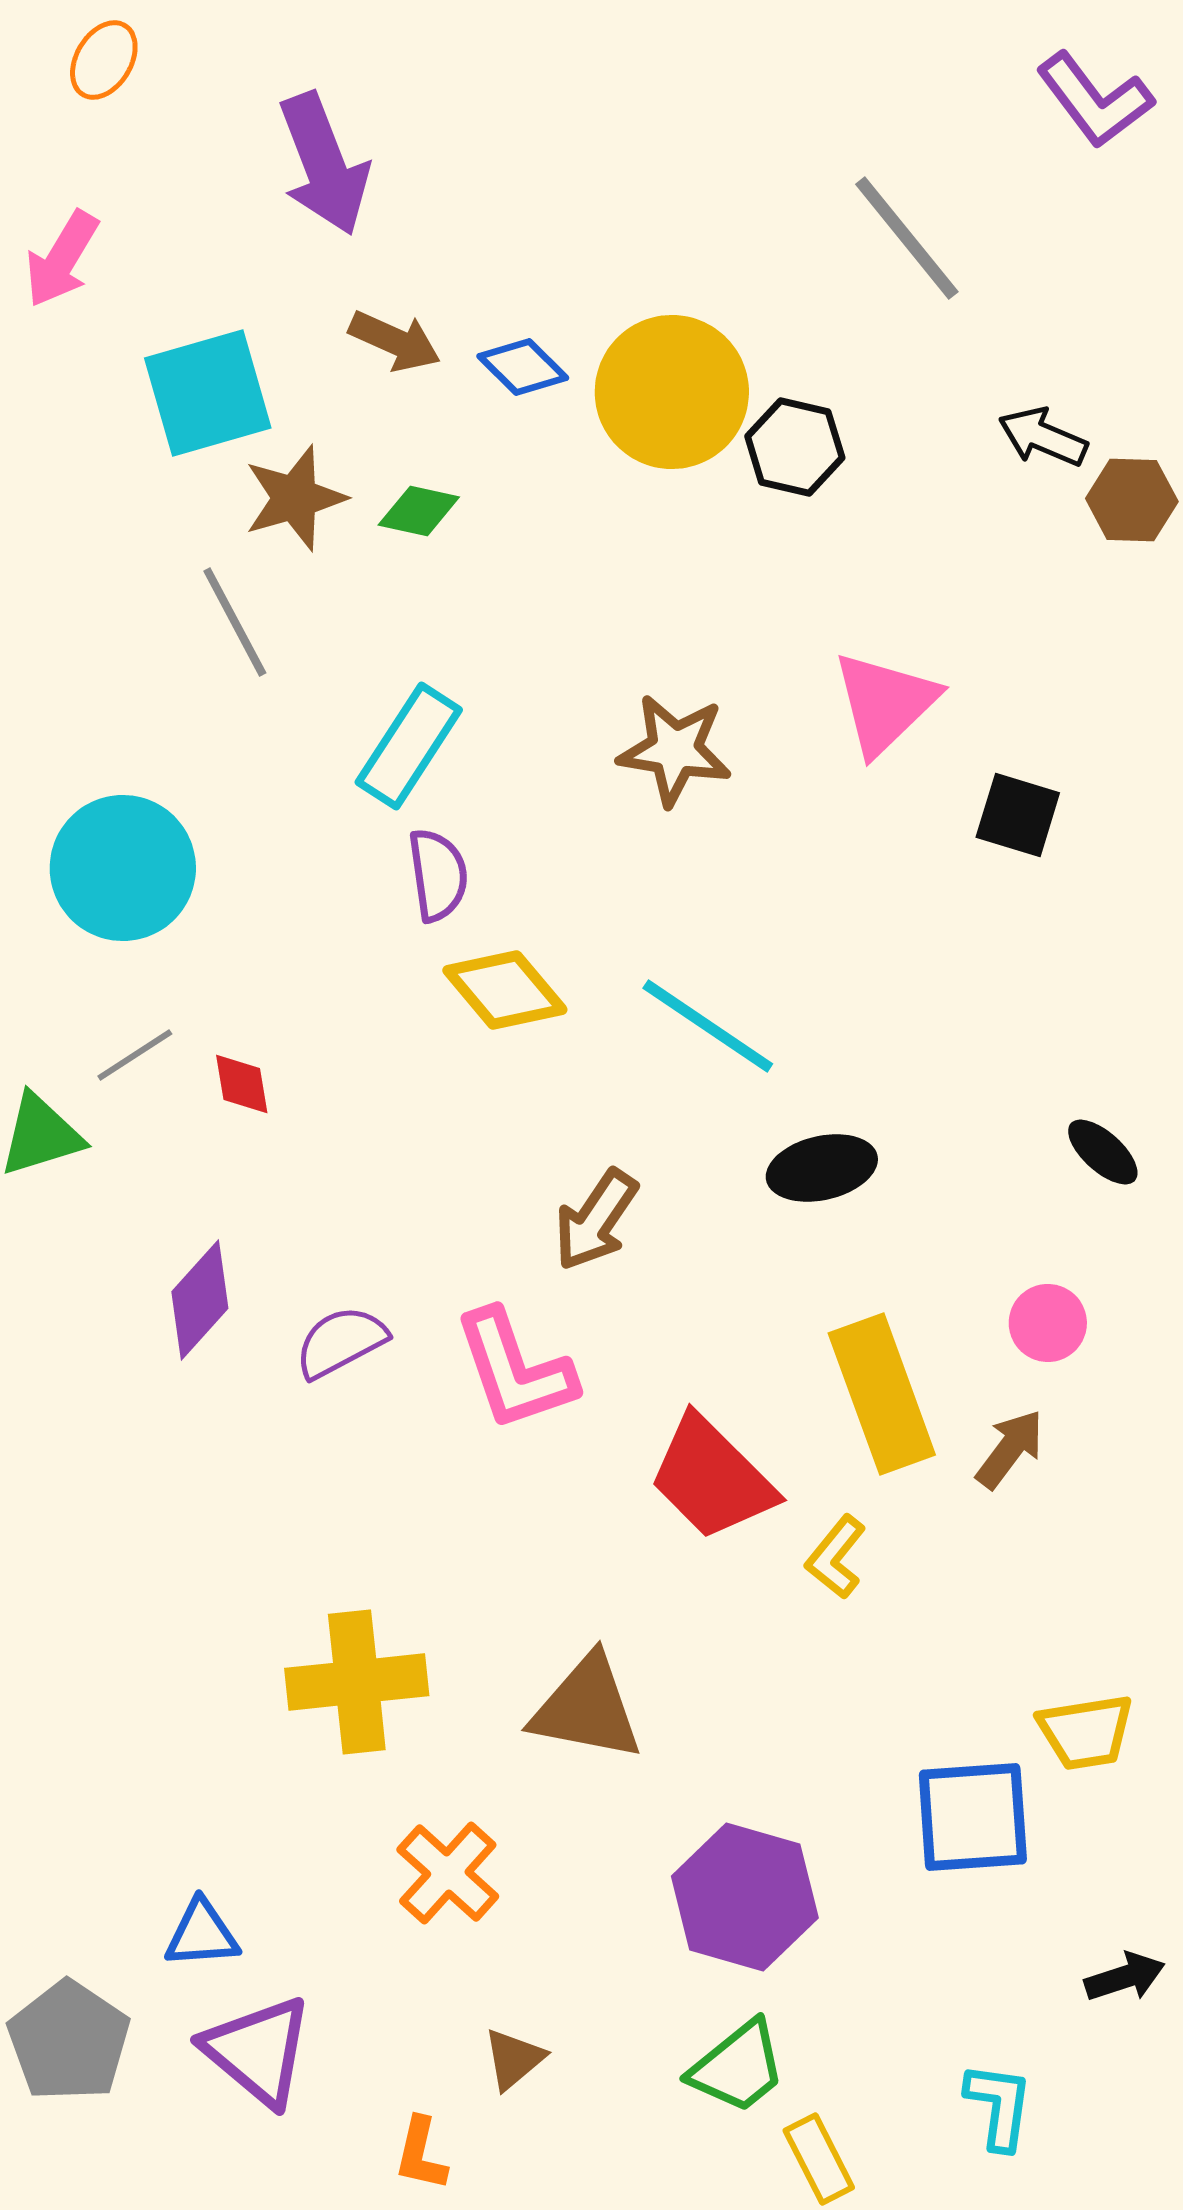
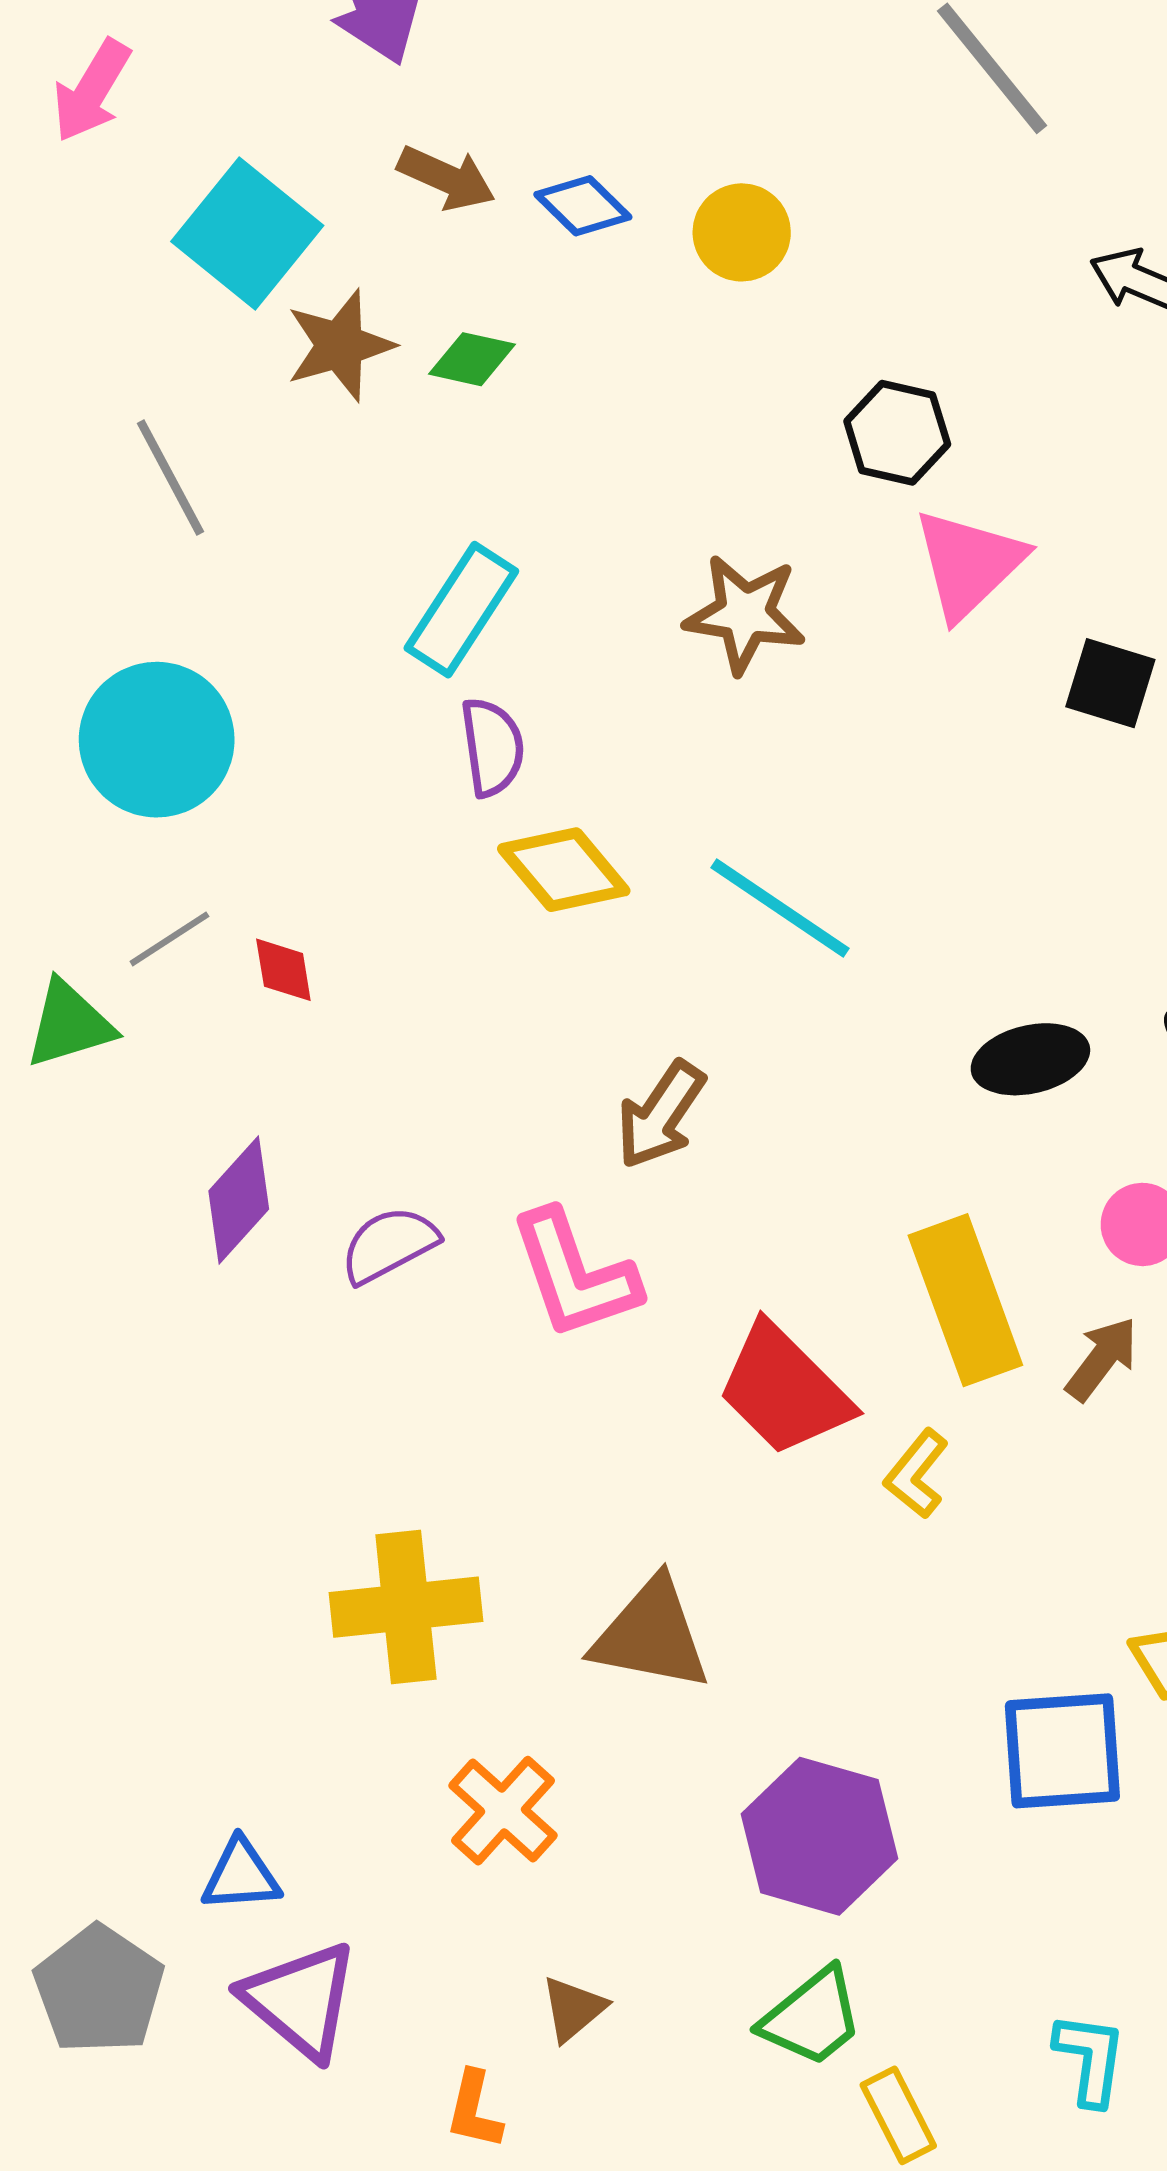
yellow circle: (672, 392) -> (742, 232), size x0.6
cyan square: (208, 393) -> (247, 233), turned -35
black hexagon: (795, 447) -> (897, 433), moved
gray line: (235, 622) -> (170, 478), moved
black ellipse: (822, 1168) -> (1030, 1059), moved

